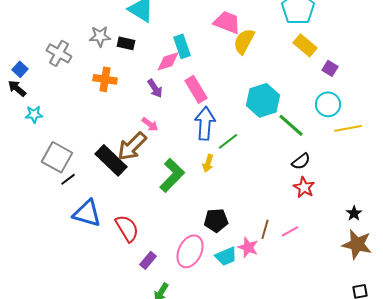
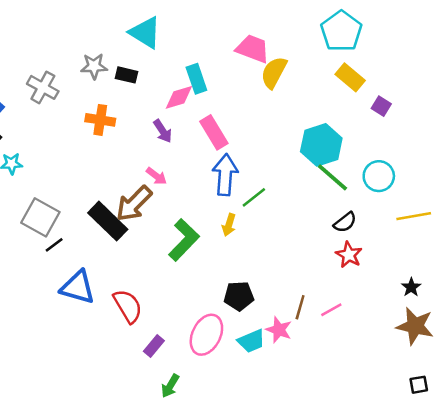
cyan hexagon: (263, 100) -> (321, 145), moved
cyan circle: (328, 104) -> (379, 176), moved
yellow line: (348, 128) -> (414, 216), moved

